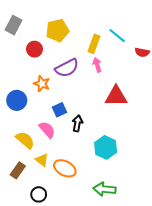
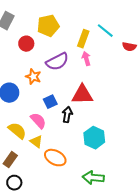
red triangle: (116, 96) -> (82, 95), moved
yellow triangle: (42, 160) -> (36, 142), moved
black circle: (39, 194) -> (14, 183), moved

